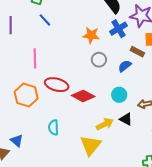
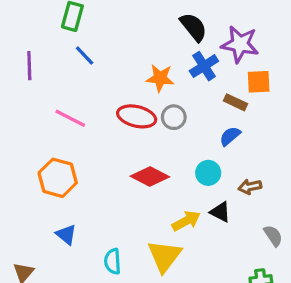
pink line: (35, 58) -> (70, 118), turned -60
blue semicircle: (125, 66) -> (230, 136), moved
red ellipse: (57, 85) -> (137, 116), moved
cyan semicircle: (53, 127) -> (113, 261), moved
blue triangle: (17, 141) -> (66, 235), moved

